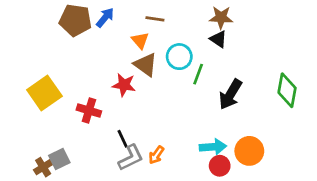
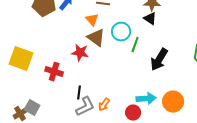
yellow square: (44, 93) -> (21, 59), turned -35
black line: (123, 139) -> (79, 93), turned 32
gray square: (59, 159) -> (32, 108), turned -35
red circle: (220, 166) -> (133, 113), moved

